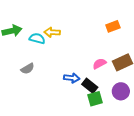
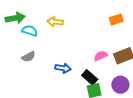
cyan semicircle: (37, 38) -> (30, 31), moved
blue arrow: (72, 78) -> (63, 68), moved

